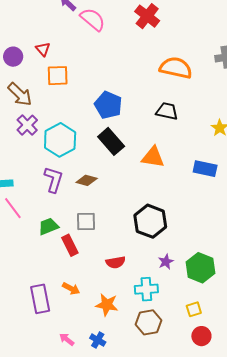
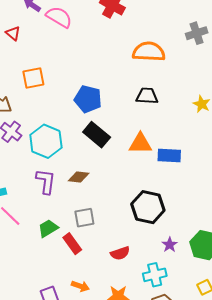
red triangle: (43, 49) -> (13, 33), moved
blue rectangle: (205, 169) -> (169, 155), moved

